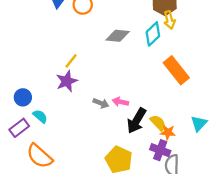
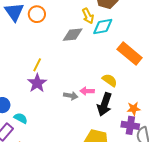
yellow arrow: (169, 20) -> (88, 16), moved
cyan diamond: (153, 34) -> (103, 27), turned 45
yellow semicircle: (158, 123) -> (110, 80), moved

